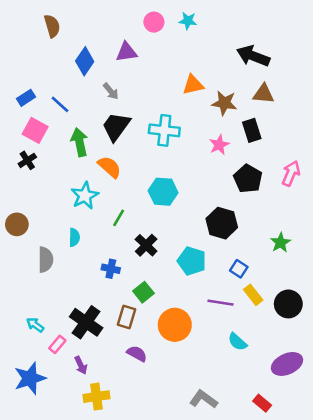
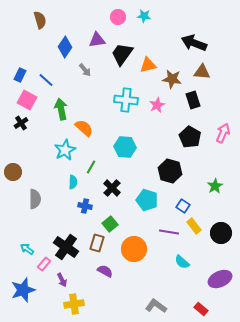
blue rectangle: (26, 98) -> (20, 75), turned -32
black trapezoid: (116, 126) -> (122, 54), moved
pink star: (219, 145) -> (157, 105), moved
cyan semicircle: (74, 237) -> (73, 182), moved

